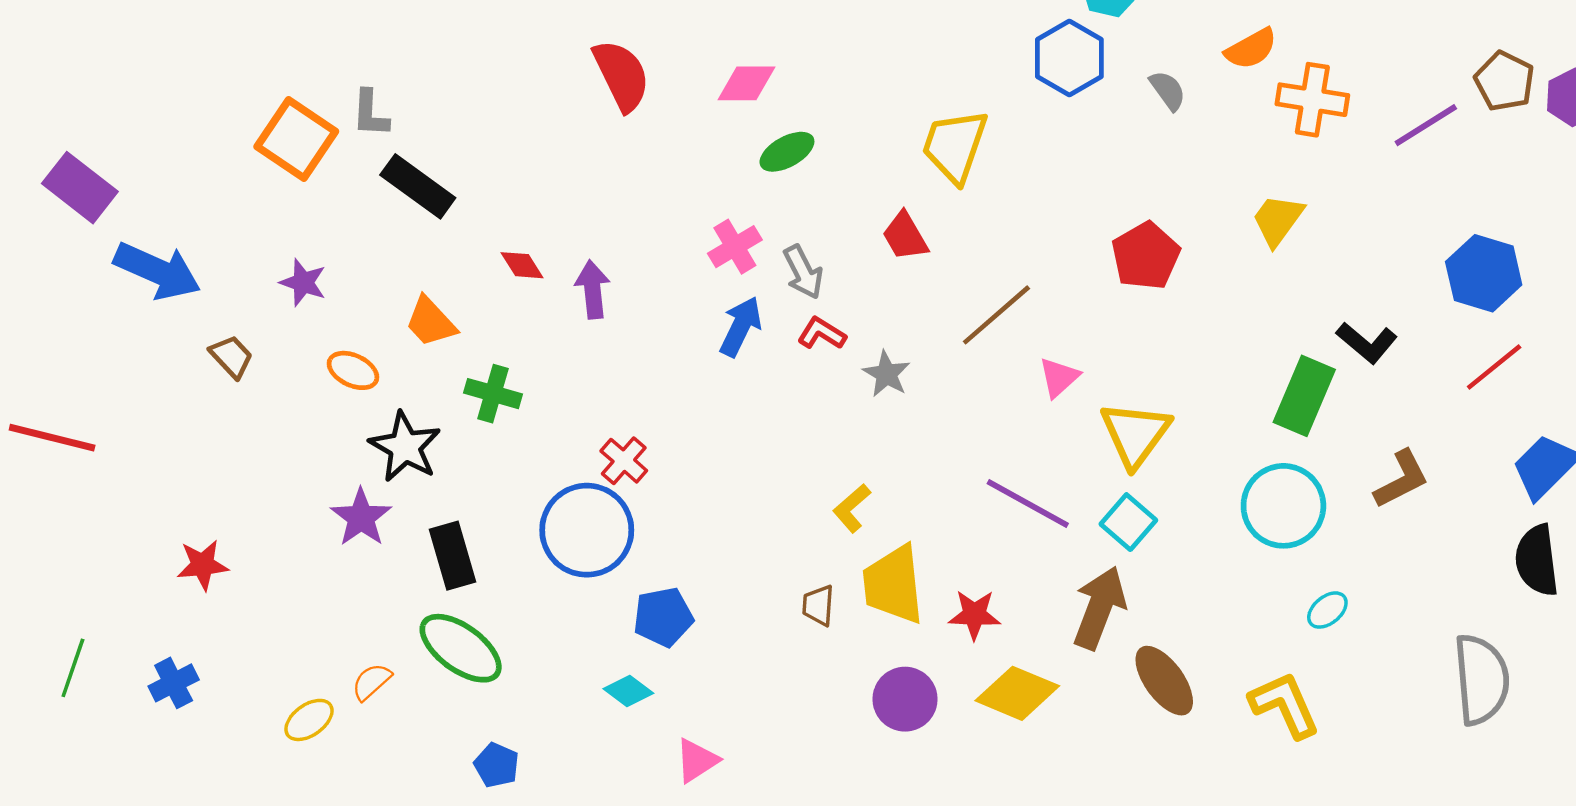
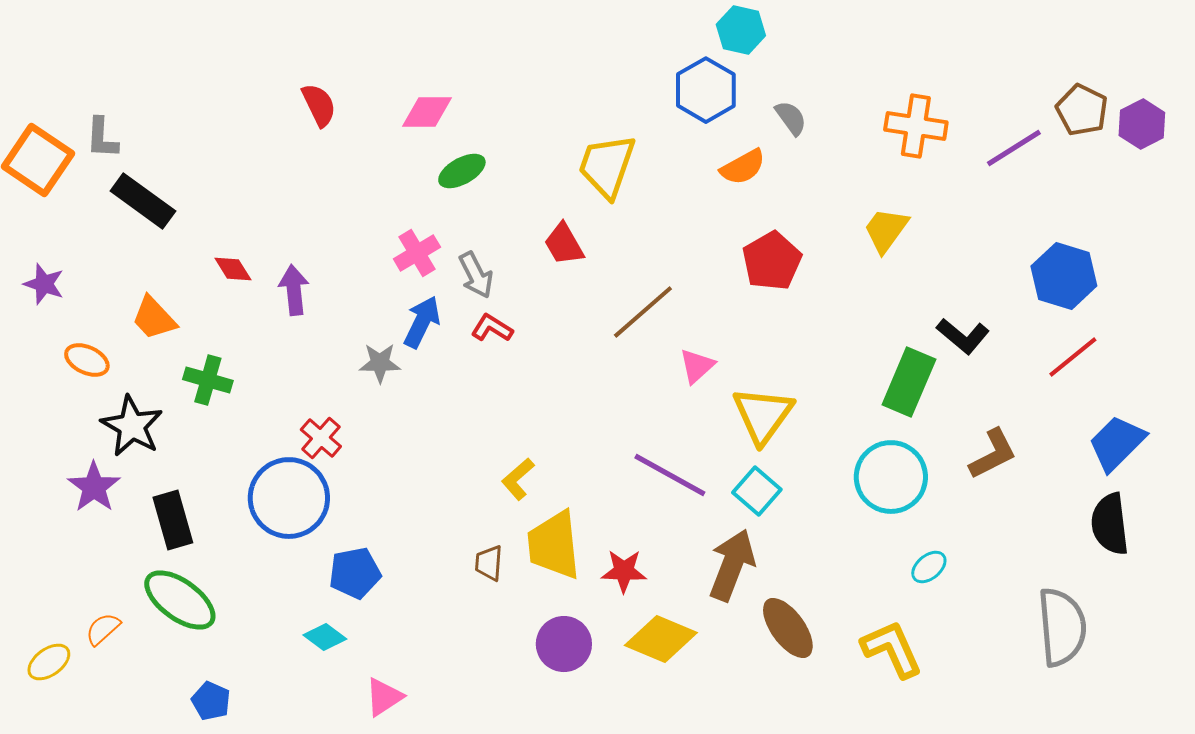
orange semicircle: (1251, 49) -> (743, 167), moved
red semicircle: (621, 75) -> (319, 105), size x0.7
gray star: (886, 374) -> (380, 363), moved, turned -30

